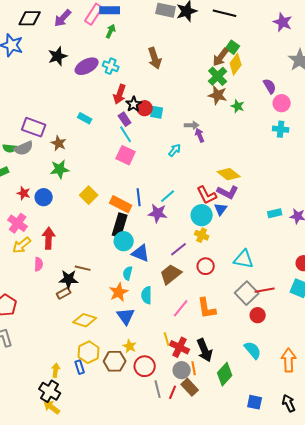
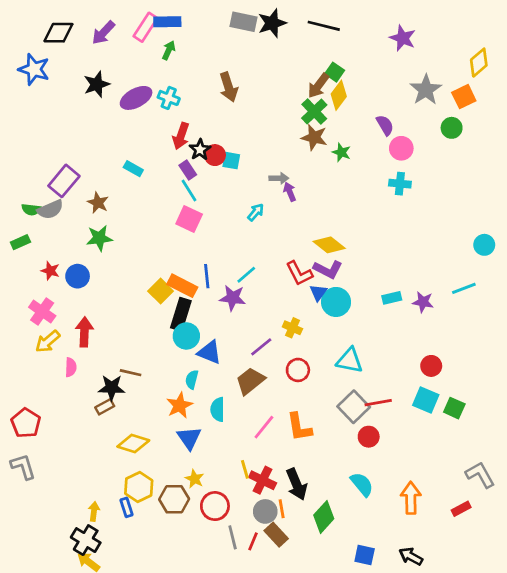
purple rectangle: (34, 127) -> (64, 181), turned -70
yellow square: (89, 195) -> (161, 291), moved
cyan circle: (202, 215) -> (336, 302), moved
black arrow: (289, 403) -> (411, 556), turned -36

